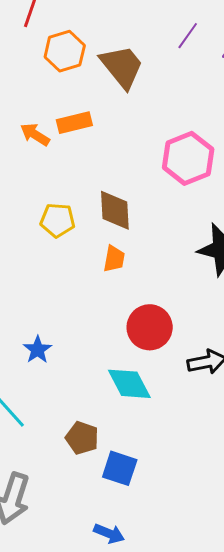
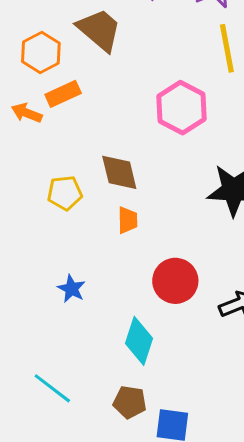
orange hexagon: (65, 51) -> (41, 52), moved
blue star: (38, 350) -> (72, 289), moved
cyan diamond: (129, 384) -> (139, 341), moved, turned 57

